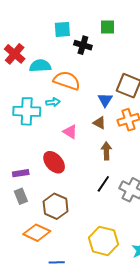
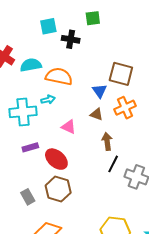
purple rectangle: (21, 173) -> (30, 147), moved
black line: (103, 184) -> (113, 164), moved
brown hexagon: (56, 206) -> (58, 189), moved

